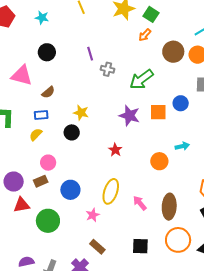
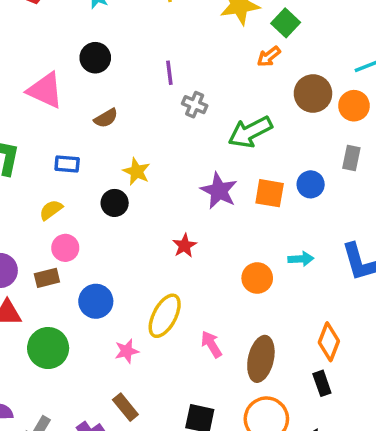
brown semicircle: (48, 92) -> (106, 118), moved
yellow semicircle: (36, 134) -> (51, 210), moved

